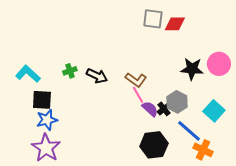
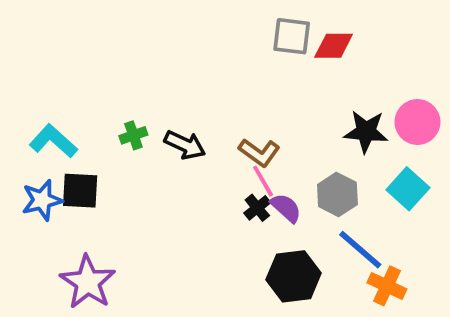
black cross: (164, 109) -> (257, 208), moved
cyan square: (214, 111) -> (408, 189), moved
blue star: (47, 120) -> (42, 200), moved

